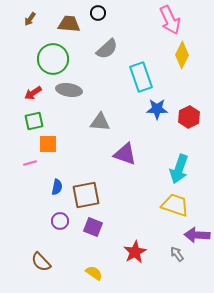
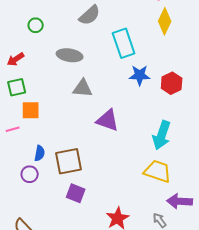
green circle: (53, 59) -> (36, 25), size x0.5
gray ellipse: (69, 90) -> (70, 55), moved
purple circle: (60, 221) -> (30, 174), moved

